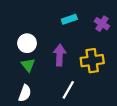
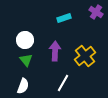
purple cross: (102, 24) -> (96, 12), moved
yellow cross: (92, 61) -> (85, 56), turned -30

